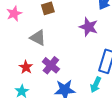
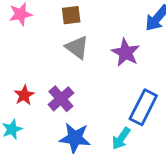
gray triangle: (38, 38) -> (77, 47), moved

